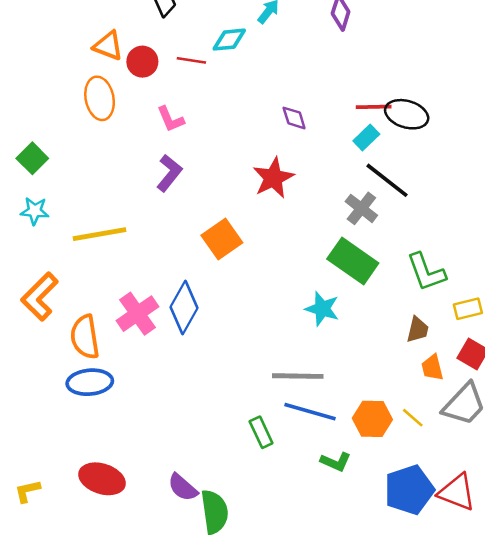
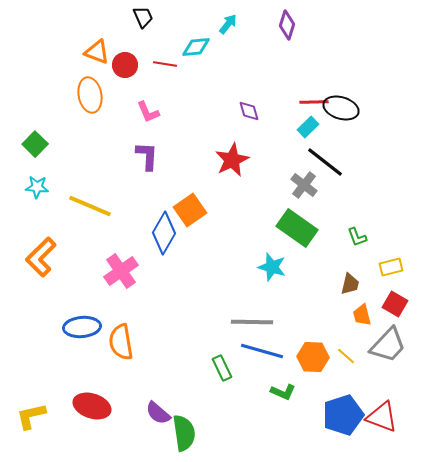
purple L-shape: (169, 173) -> (147, 156), turned -36
yellow line: (100, 234) -> (90, 206), turned 33
green L-shape: (426, 272) -> (357, 237), size x0.6
blue diamond: (184, 308) -> (164, 233), moved
orange semicircle: (85, 337) -> (121, 342), moved
yellow L-shape: (27, 491) -> (31, 416), size x1.4

